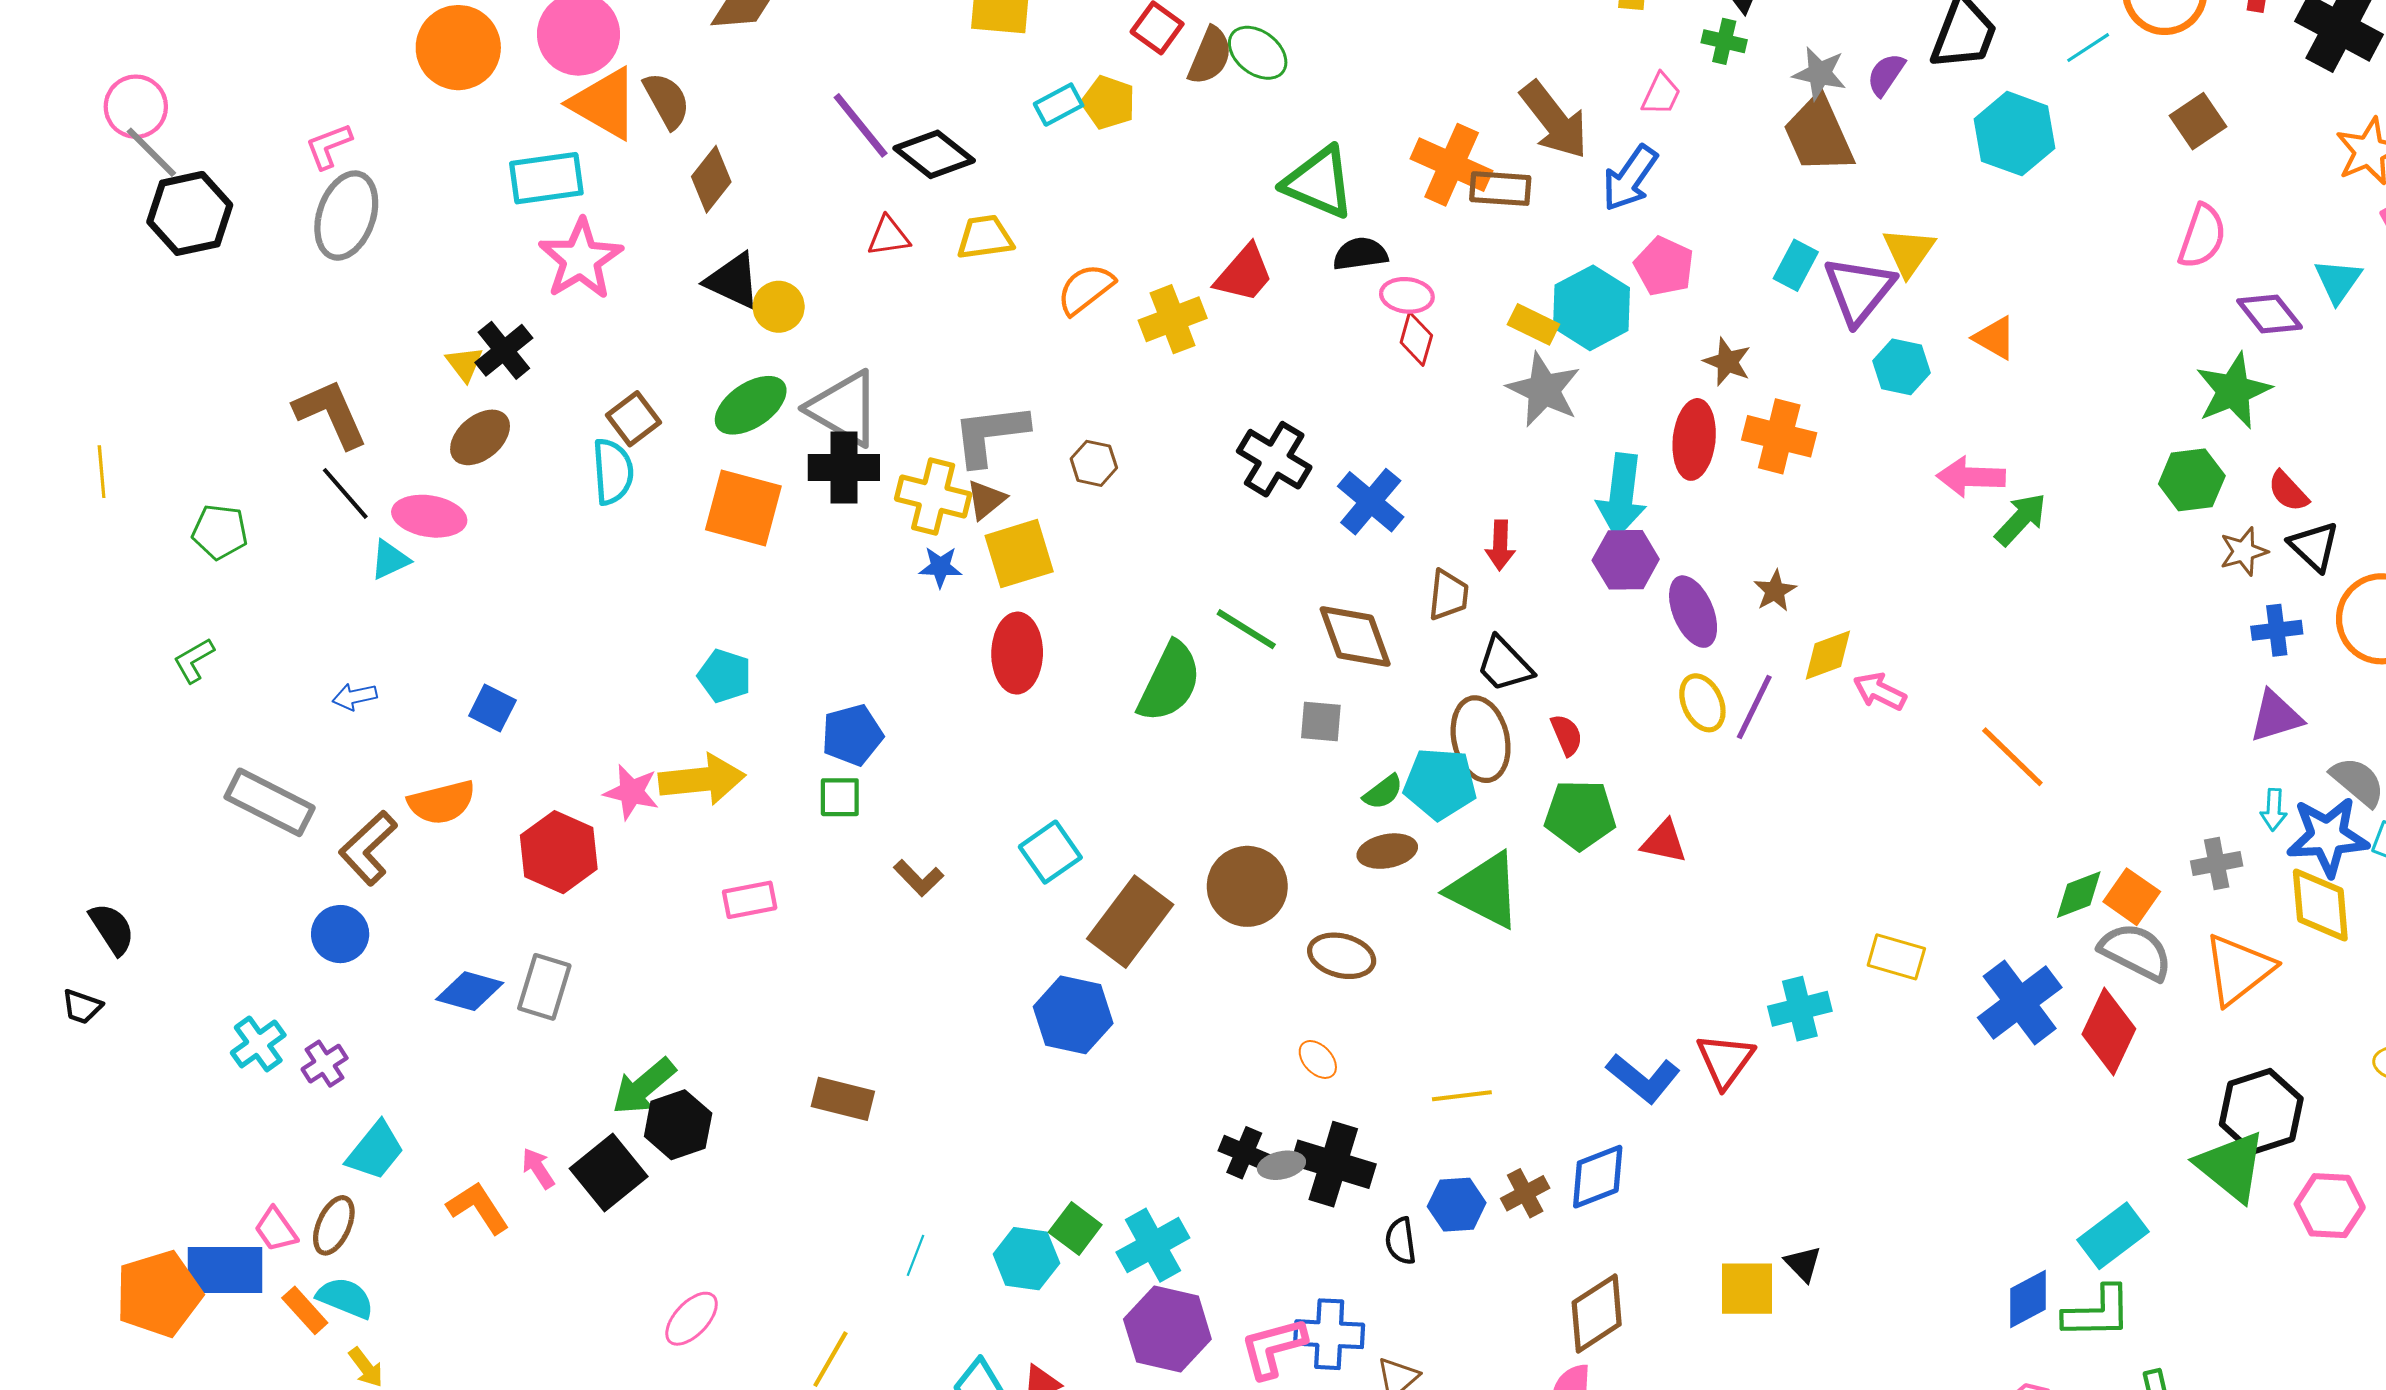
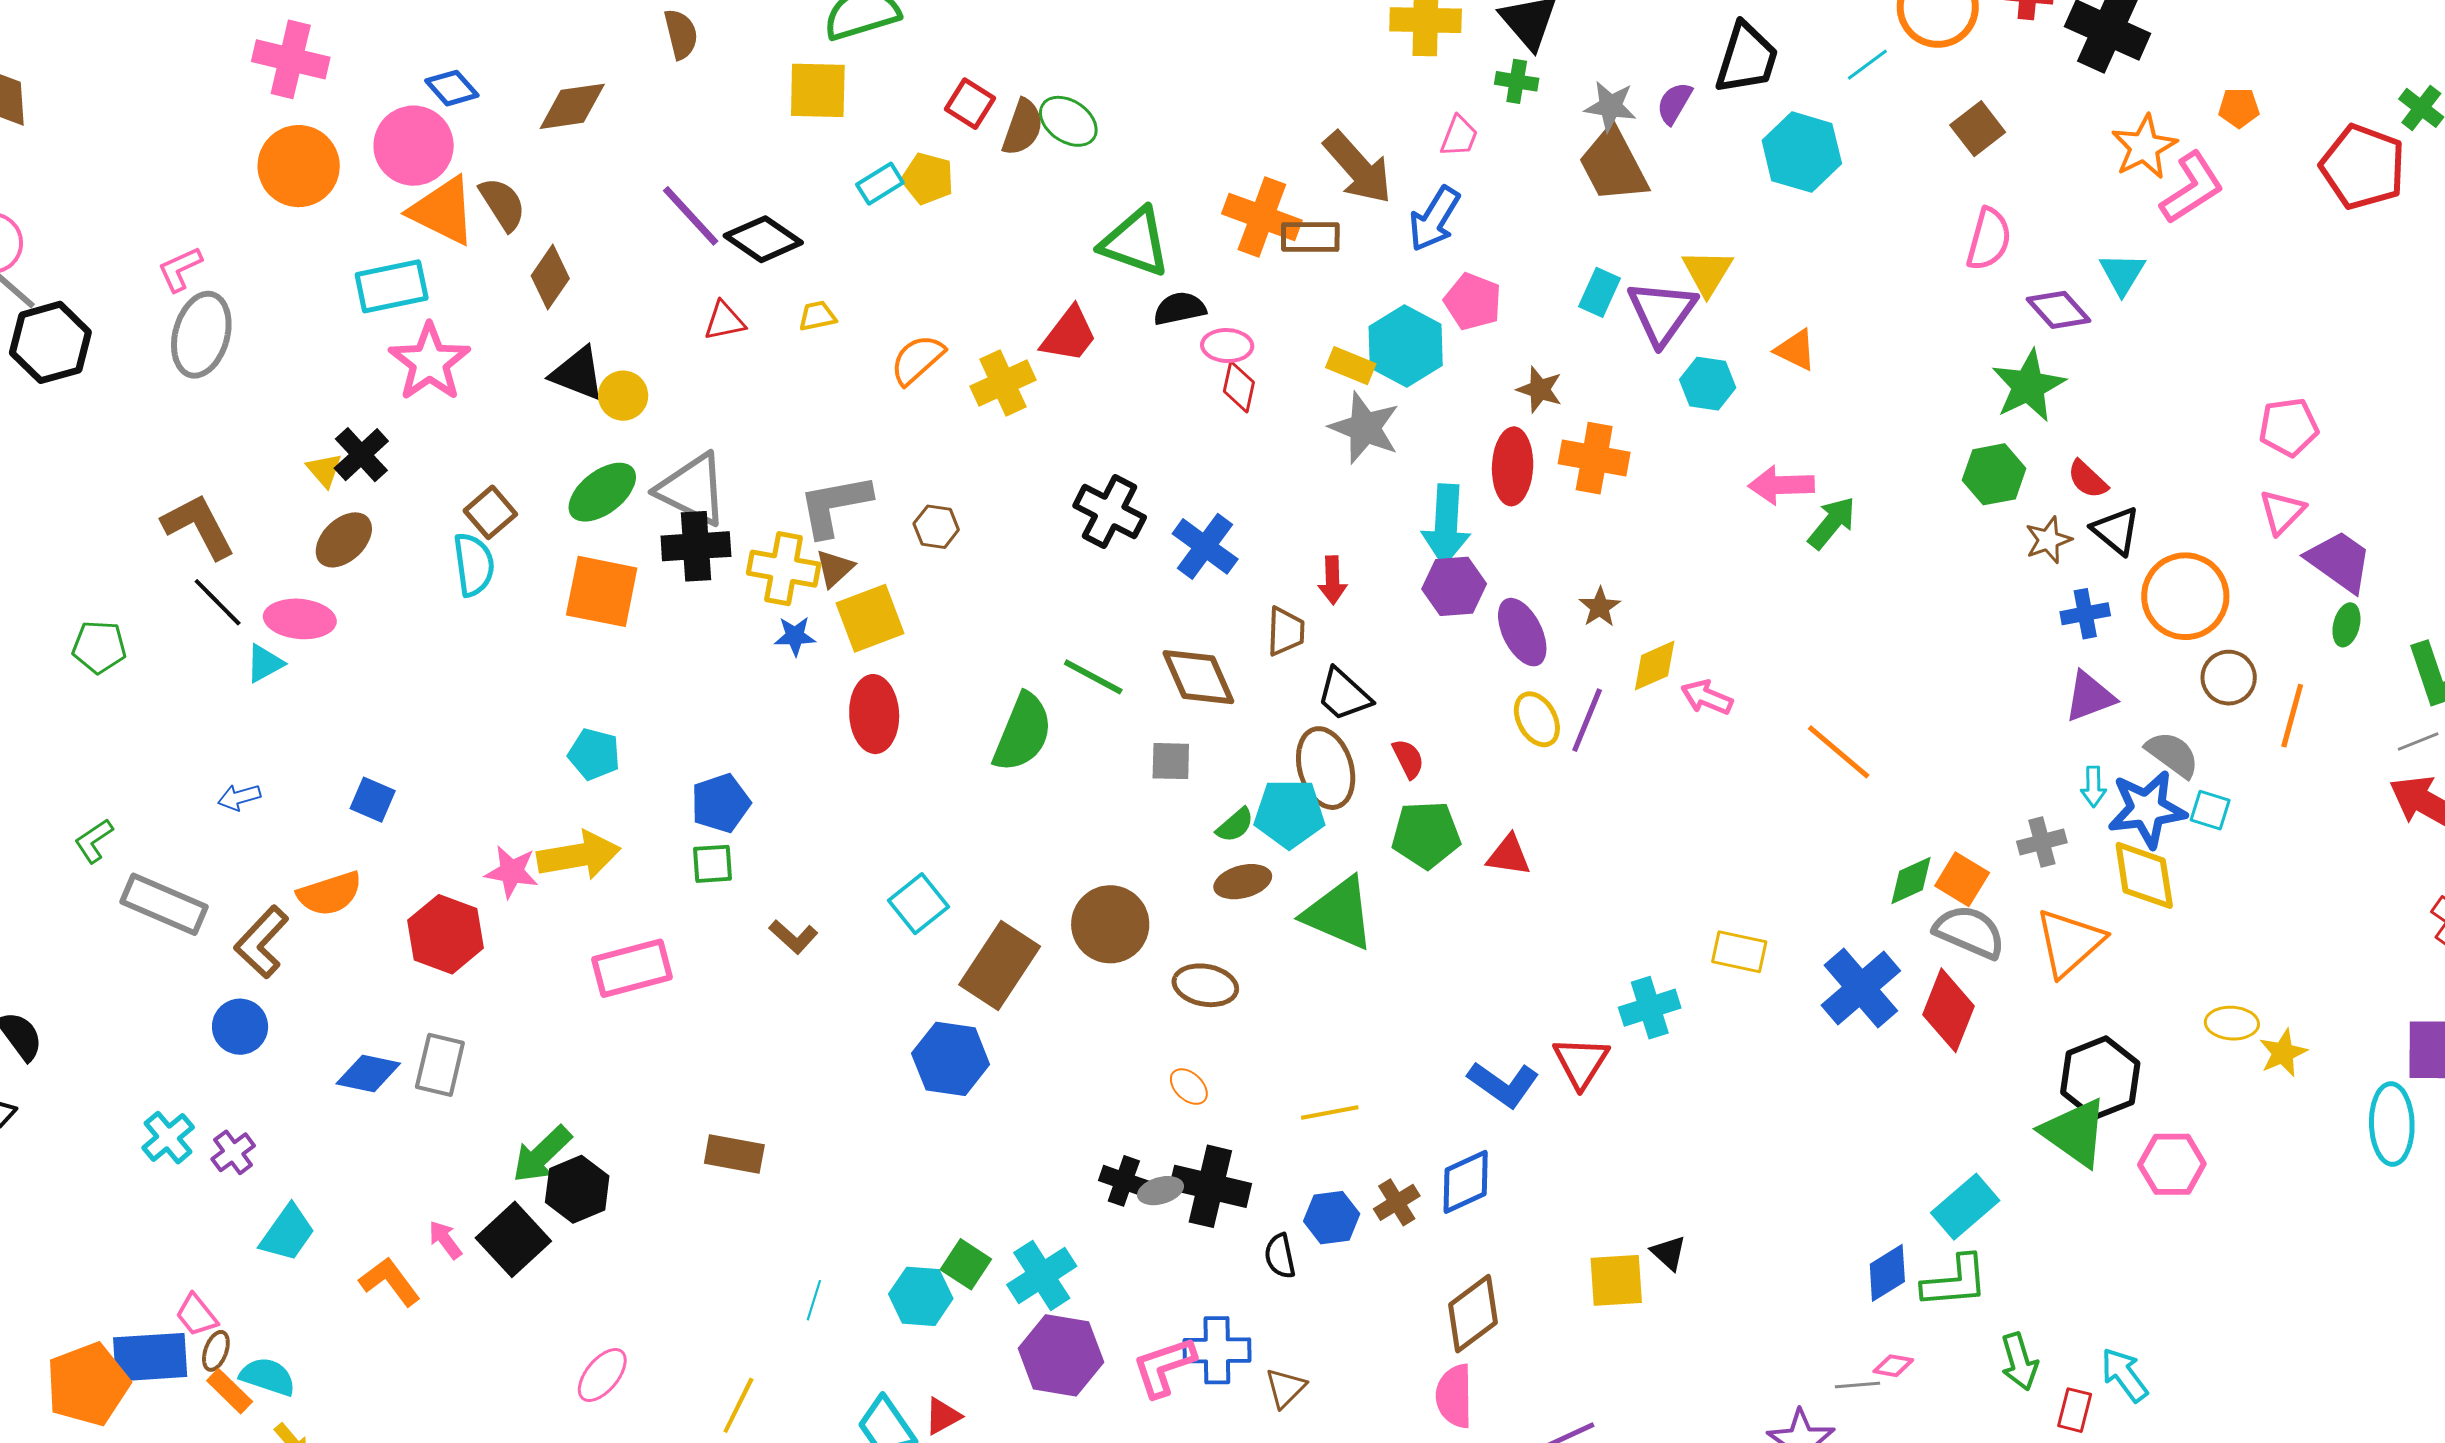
yellow trapezoid: (985, 237) -> (817, 316), size x0.7
green L-shape: (194, 660) -> (94, 841), moved
pink rectangle: (750, 900) -> (632, 968), size x1.5
brown ellipse: (334, 1225) -> (216, 1351), moved, size x0.7

